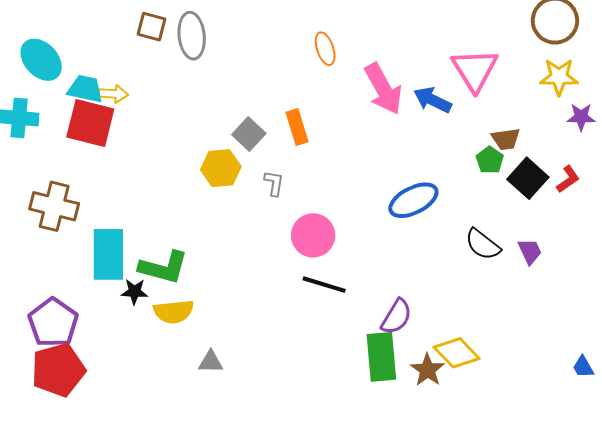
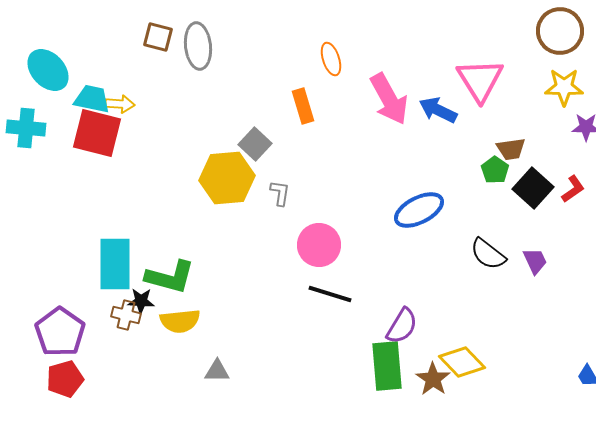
orange rectangle: (297, 127) -> (303, 106), moved
yellow hexagon: (221, 168) -> (227, 178), size x1.4
brown cross: (54, 206) -> (126, 315), moved, size x0.6
red pentagon: (58, 370) -> (65, 379), size x0.7

